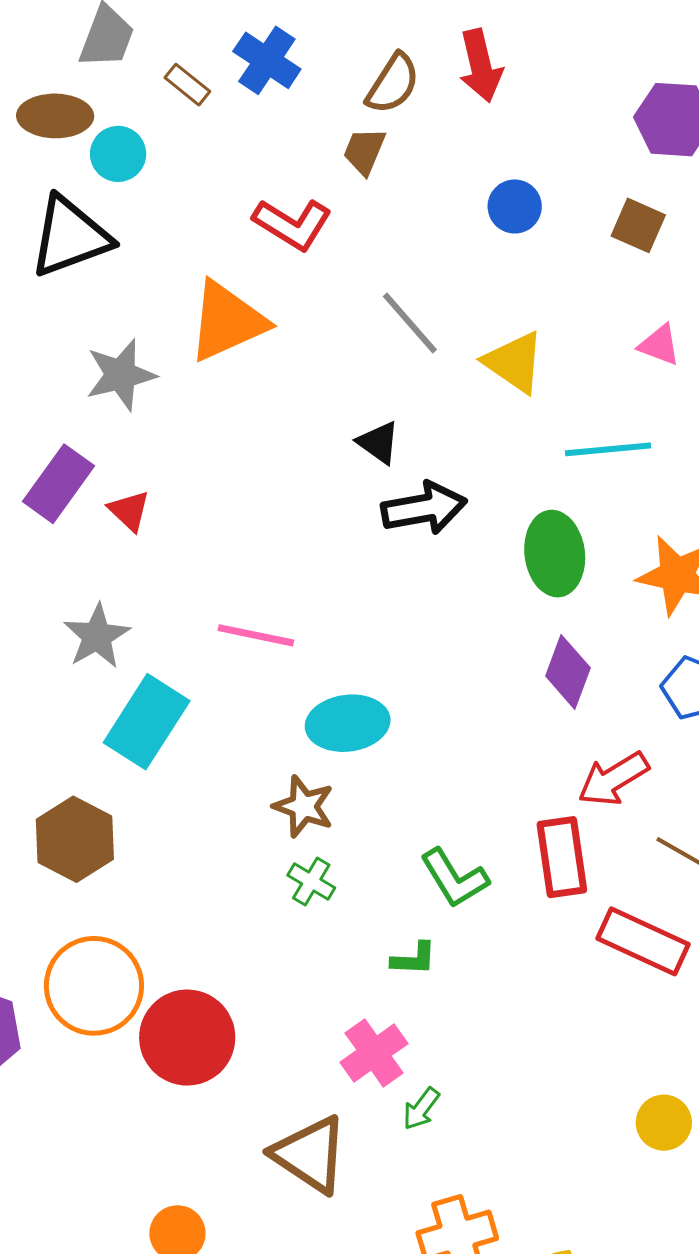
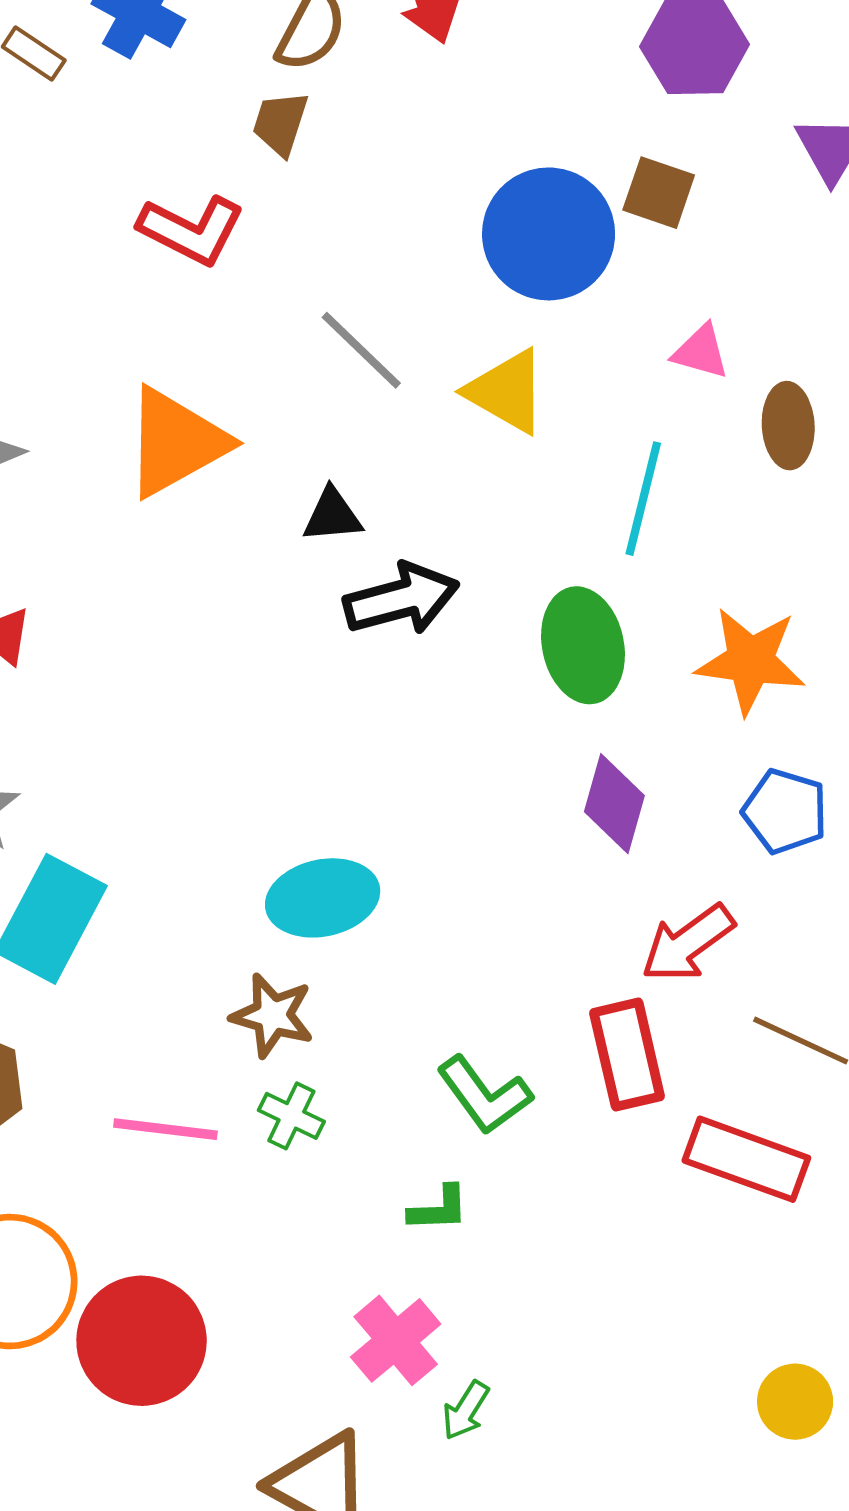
blue circle: (515, 206) -> (549, 234), moved, size x1.8
orange triangle: (227, 321) -> (176, 442), moved
black triangle: (378, 443) -> (332, 515), turned -36
cyan line: (608, 449) -> (643, 499), turned -66
pink line: (256, 635) -> (165, 1129), moved

